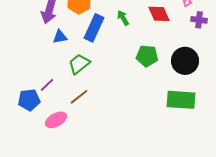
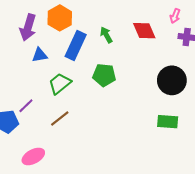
green pentagon: (147, 56) -> (104, 75), moved
green rectangle: (181, 100) -> (168, 122), size x0.7
pink ellipse: (56, 120) -> (33, 157), moved

